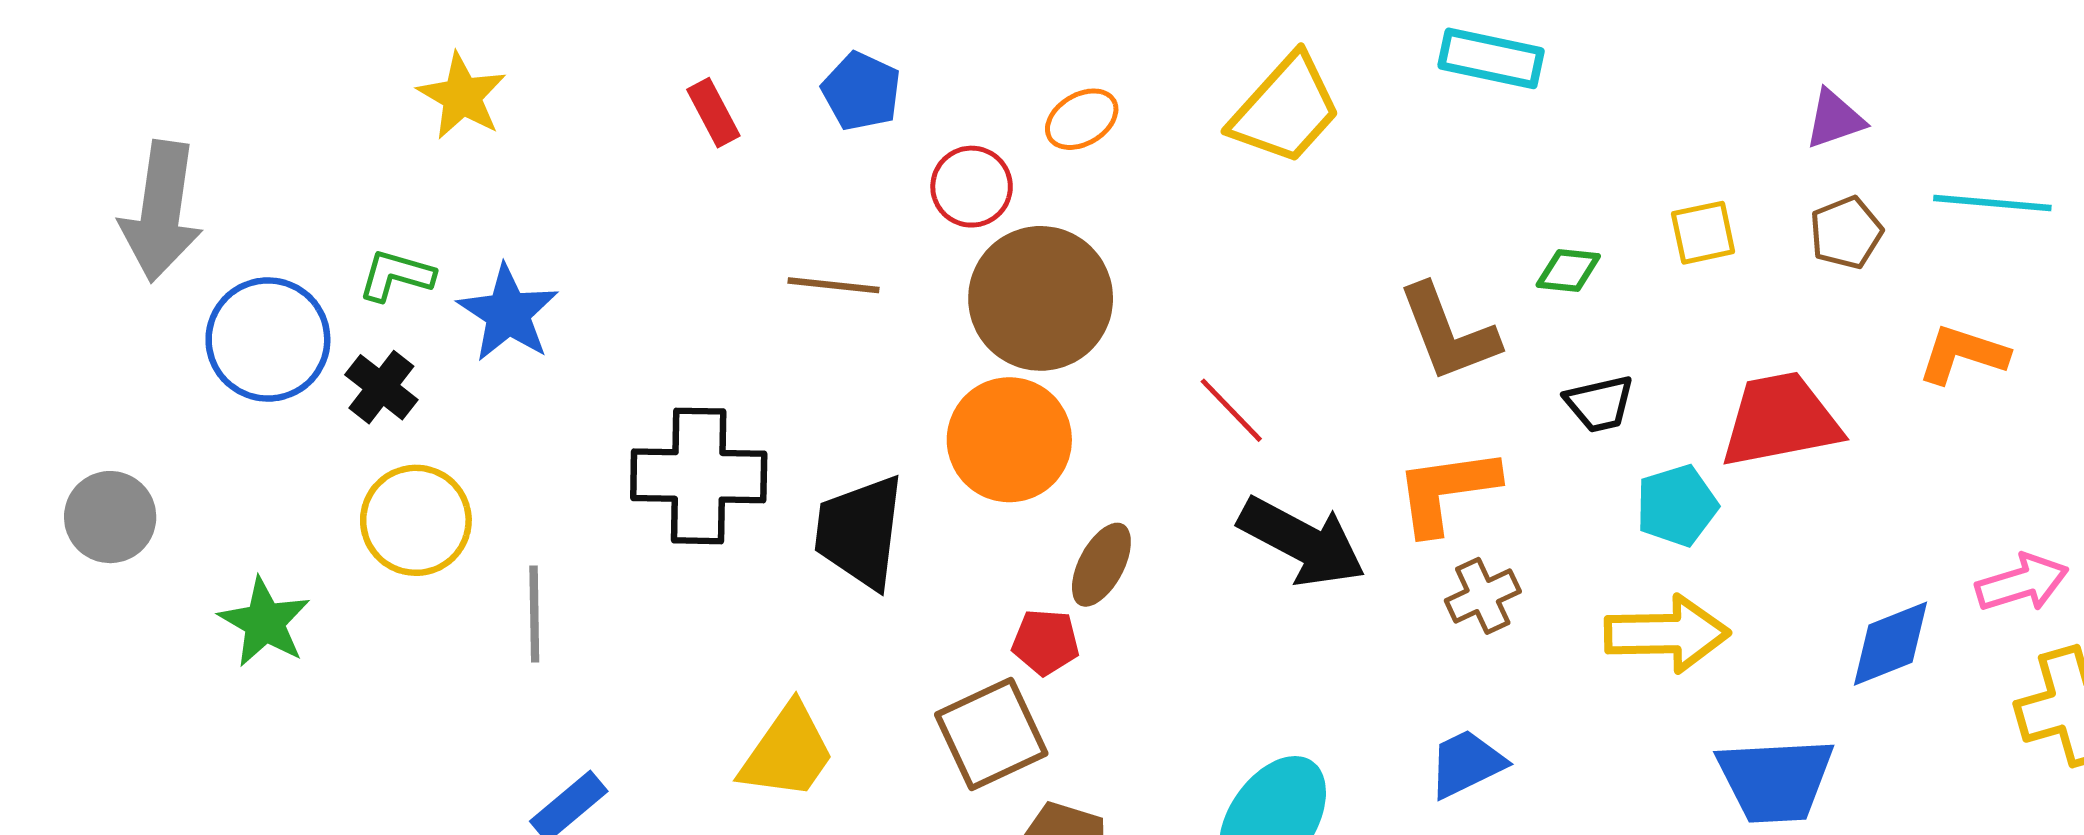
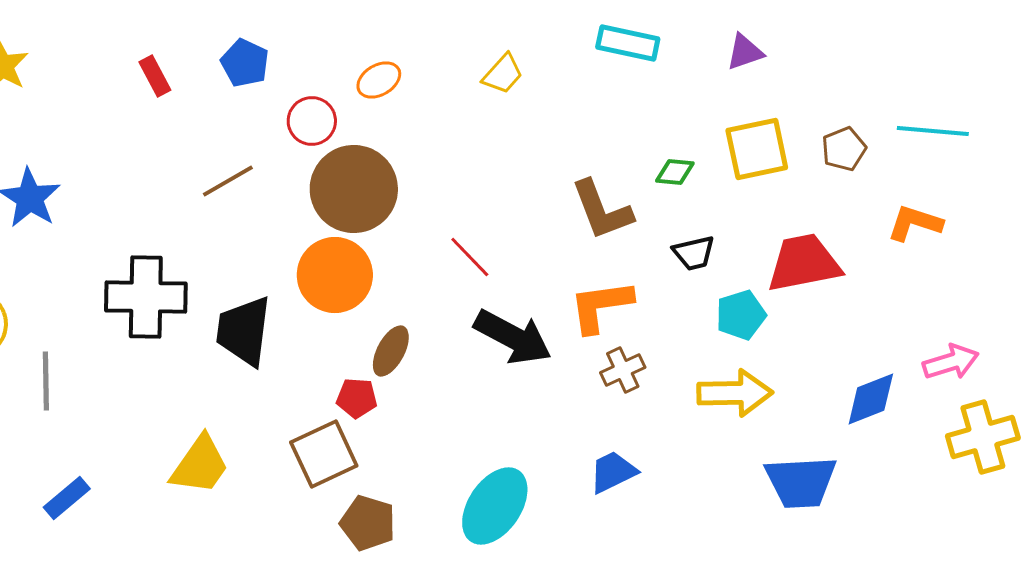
yellow trapezoid: (1286, 109) -> (503, 74), size x0.6
purple triangle: (1835, 119) -> (745, 52), moved
yellow square: (1703, 233) -> (757, 149), size x1.6
brown line: (833, 285) -> (228, 181), turned -36

